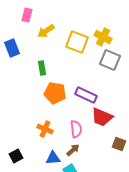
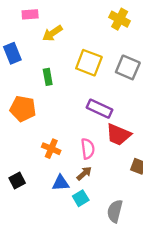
pink rectangle: (27, 15) -> (30, 14), turned 72
yellow cross: (103, 37) -> (120, 19), moved
yellow square: (77, 42) -> (89, 63), moved
orange pentagon: (55, 93) -> (23, 109), moved

